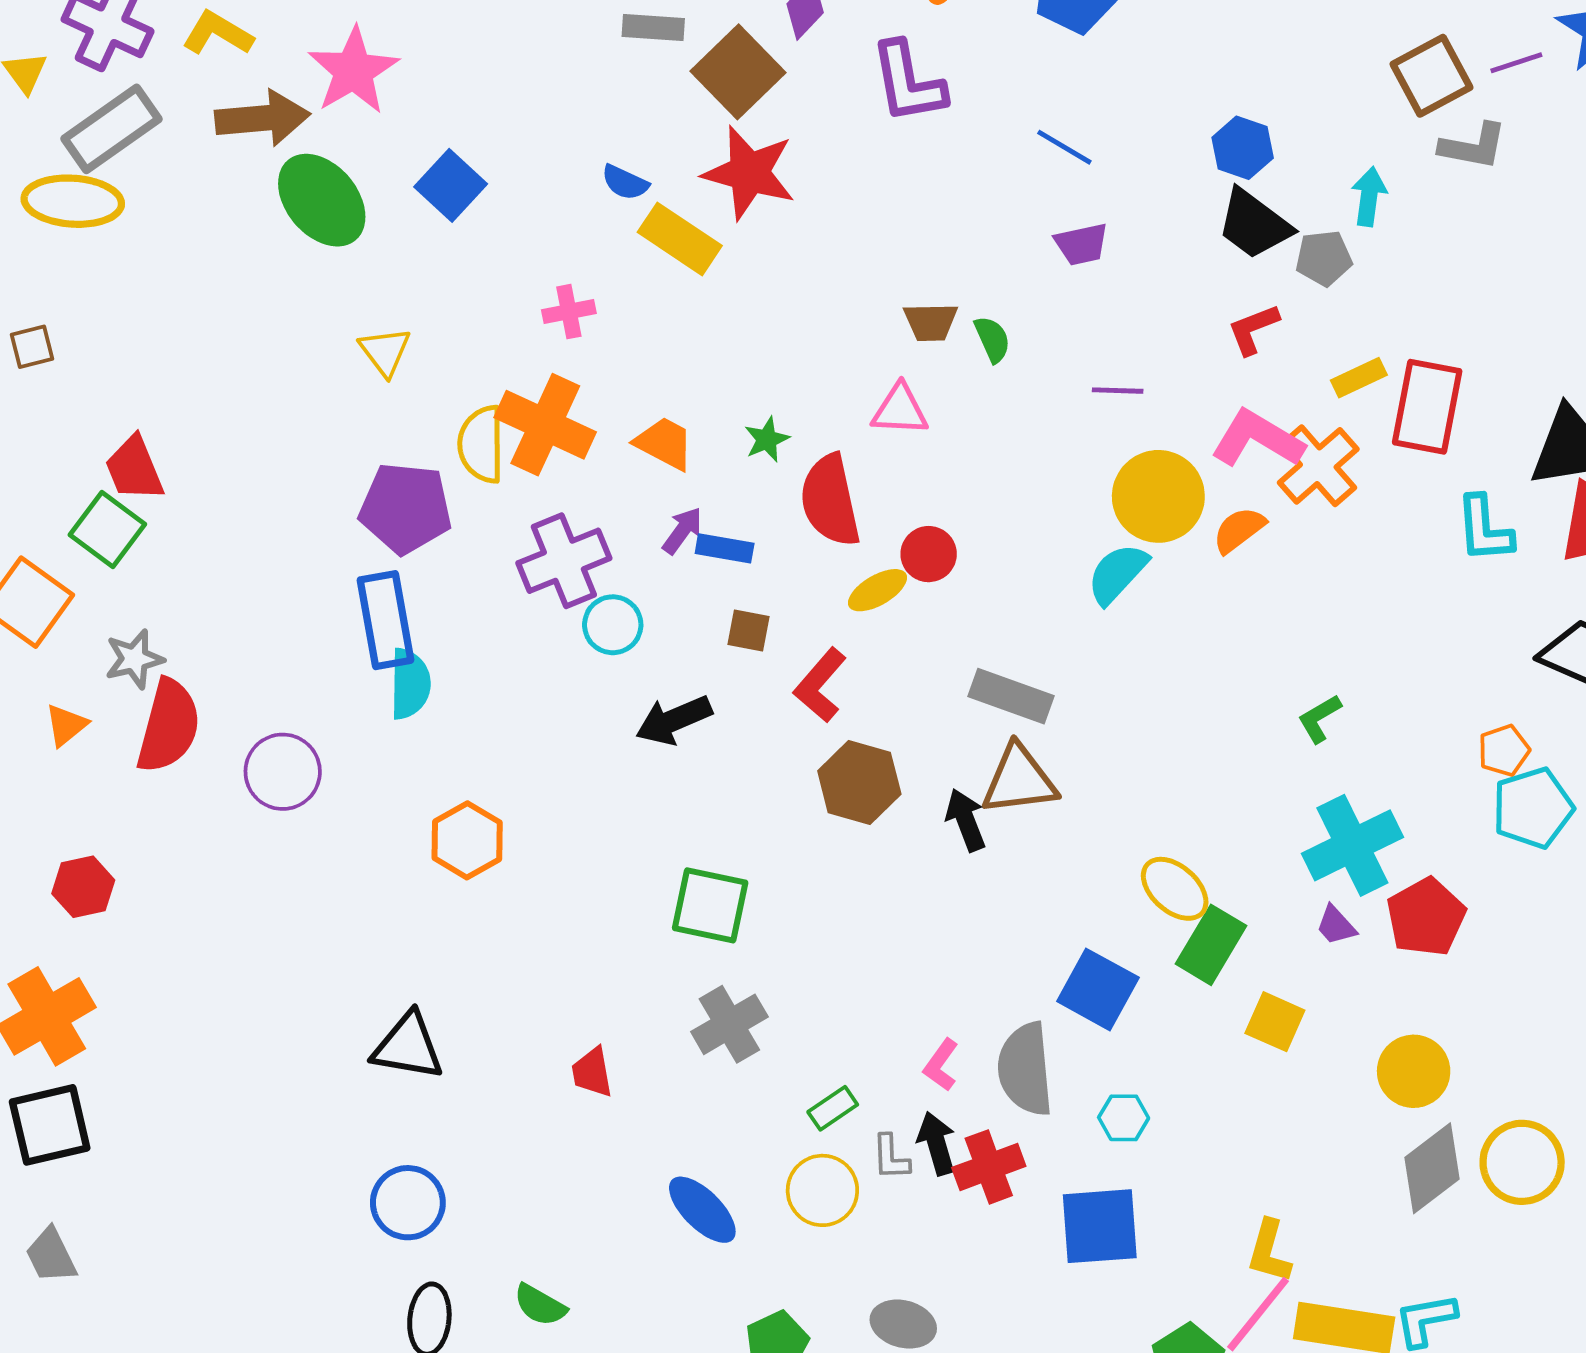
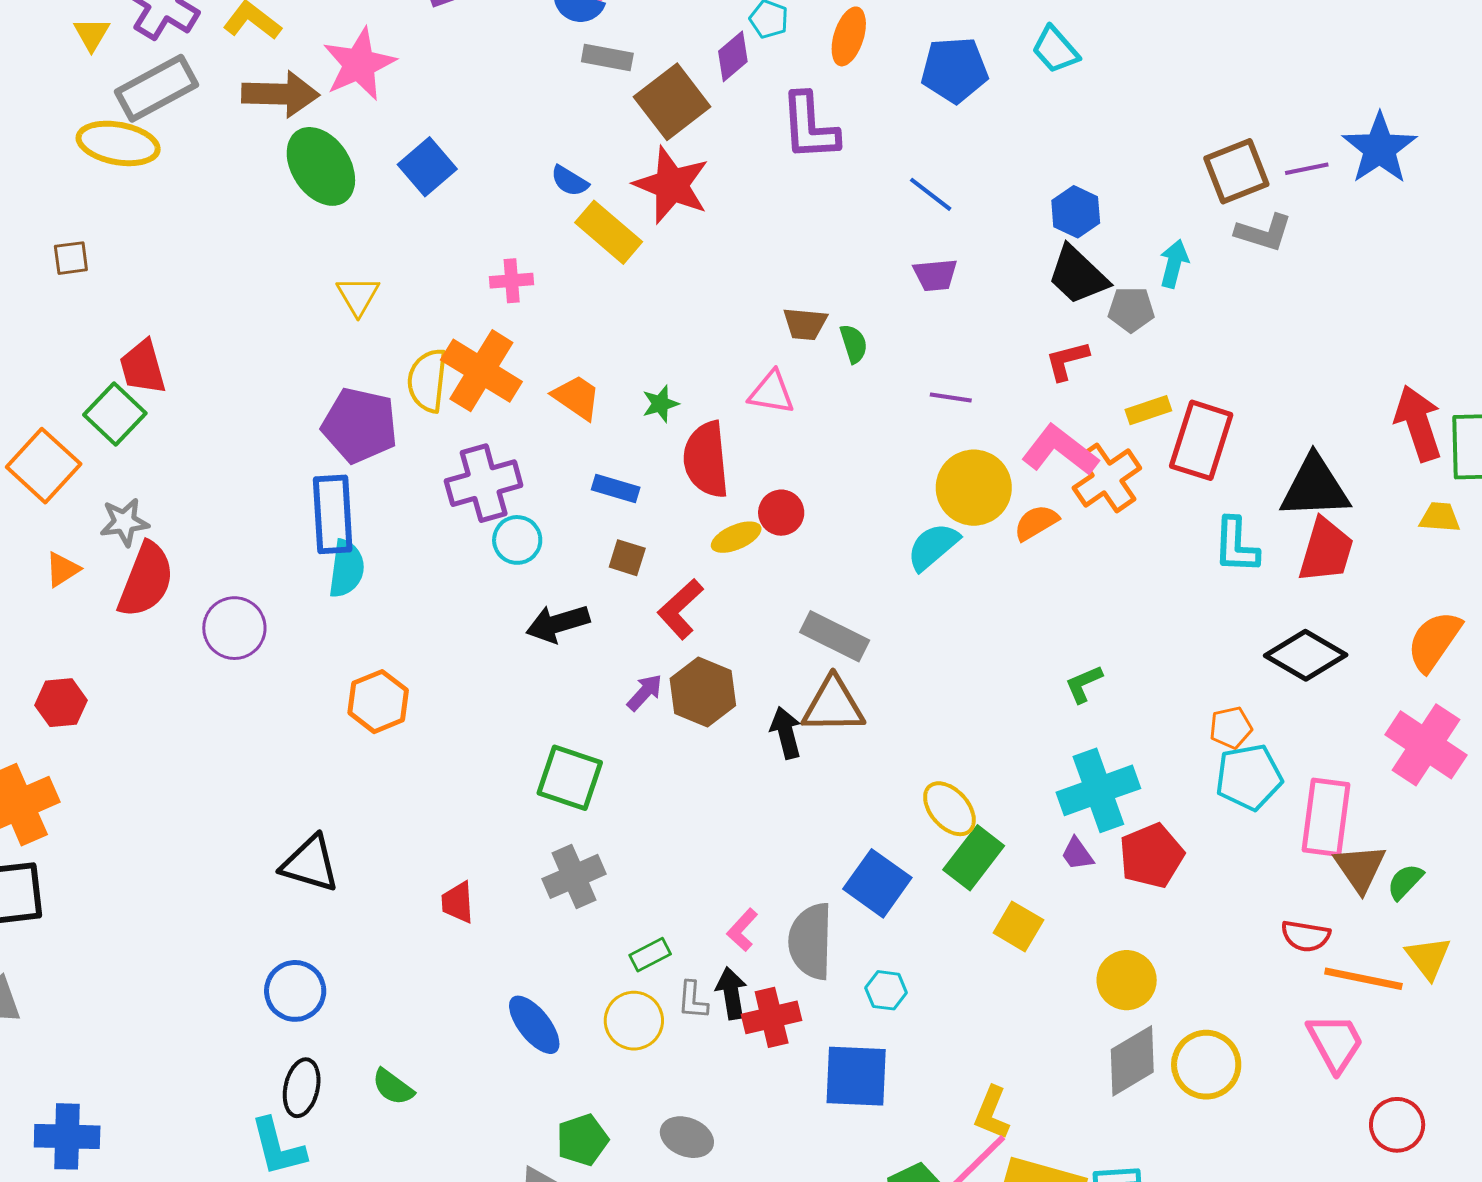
purple arrow: (682, 531) -> (645, 692), moved

